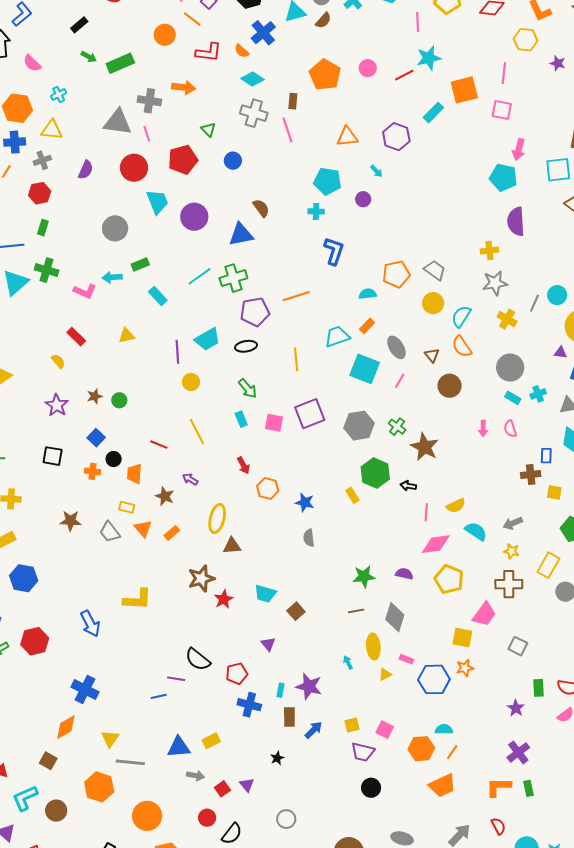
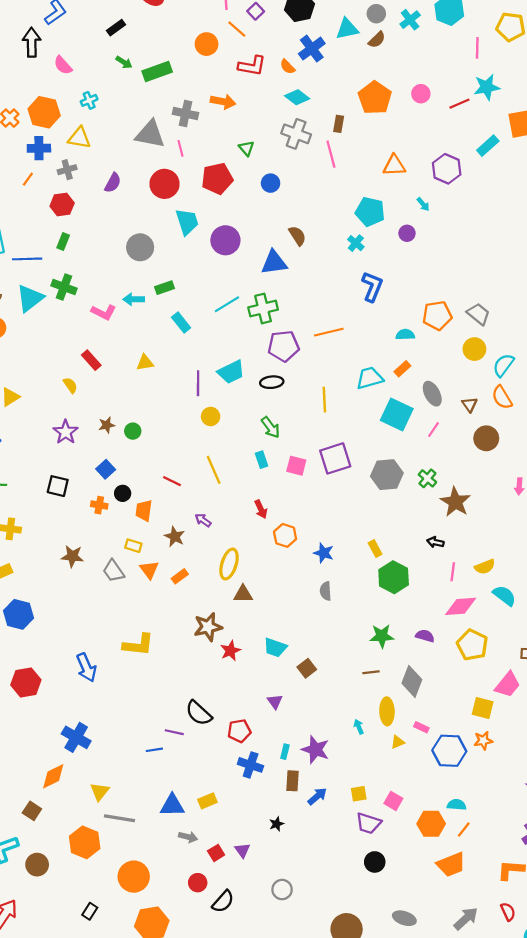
cyan cross: (316, 211) -> (356, 243), turned 35
green hexagon: (375, 473) -> (394, 577), moved

